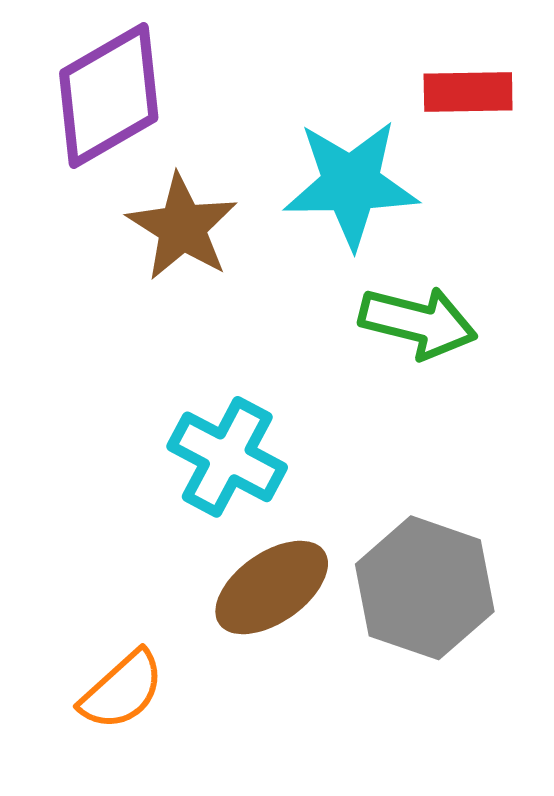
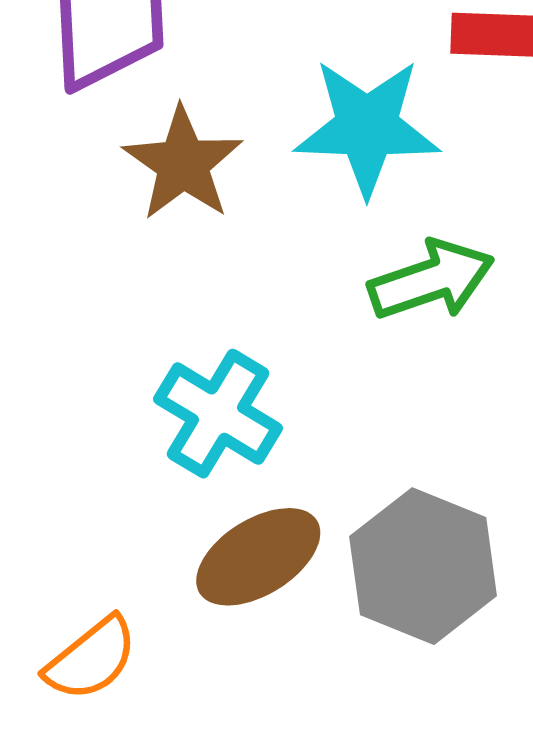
green arrow: (418, 322) -> (431, 280), turned -36

